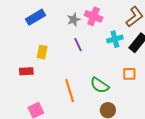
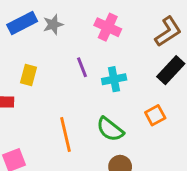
gray star: (74, 20) -> (53, 25), moved
cyan cross: (115, 39) -> (114, 79), moved
orange square: (129, 74) -> (155, 115), turned -32

